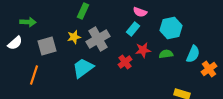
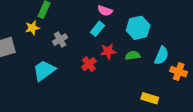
yellow star: (74, 37) -> (32, 28), moved
gray cross: (98, 39) -> (60, 40), size x0.6
orange cross: (209, 69) -> (179, 72), turned -35

